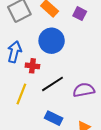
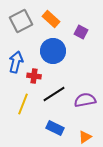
purple square: (80, 14) -> (81, 32), moved

